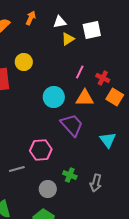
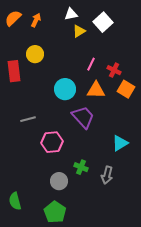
orange arrow: (31, 18) -> (36, 20), moved
white square: (92, 30) -> (103, 22), turned -30
cyan triangle: (108, 140) -> (120, 143), moved, turned 36
gray line: (17, 169) -> (28, 119), moved

